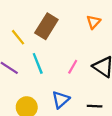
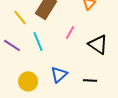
pink line: (73, 67) -> (70, 32), moved

